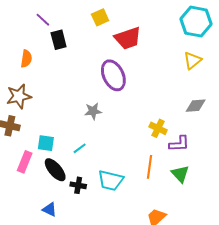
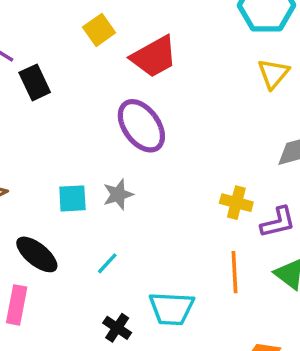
cyan square: (46, 143) -> (72, 198), moved
black ellipse: (55, 170) -> (37, 254), moved
black cross: (78, 185) -> (117, 328), turned 35

